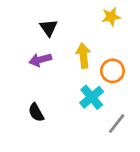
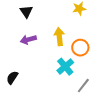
black triangle: (49, 28) -> (26, 12), moved
black semicircle: (36, 112) -> (12, 78), moved, turned 64

